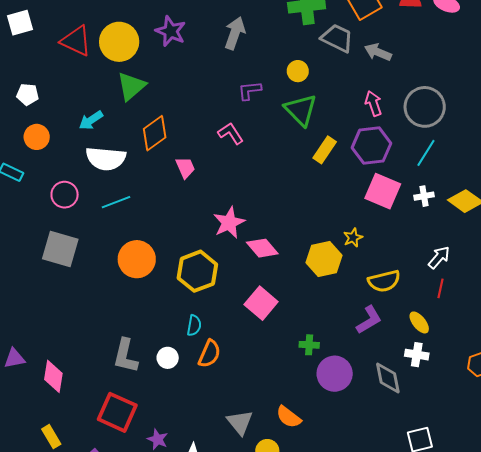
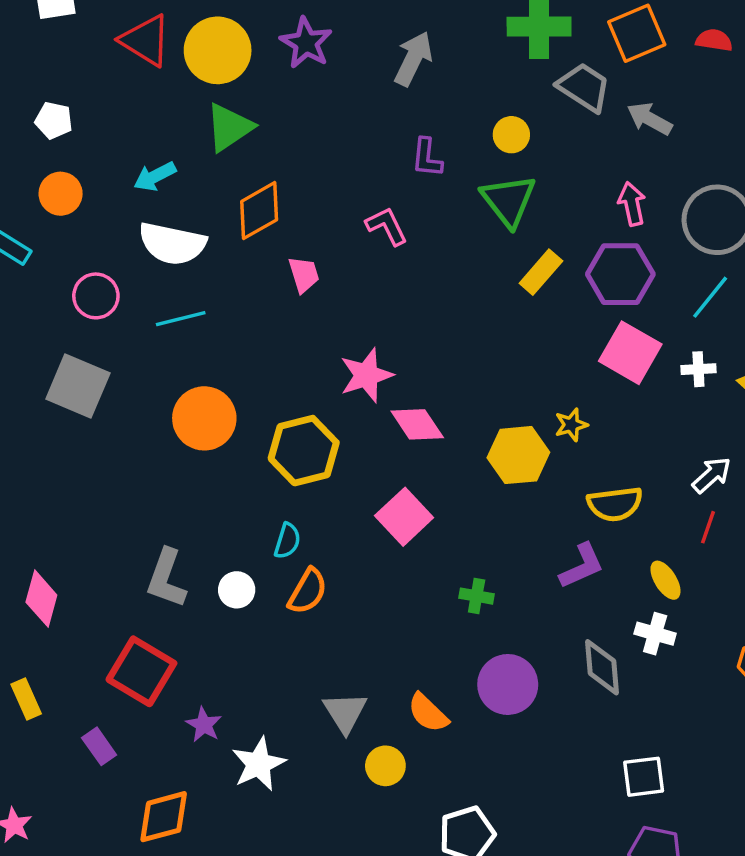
purple L-shape: (250, 90) -> (427, 158), turned -85
purple circle: (335, 374) -> (508, 684), moved

